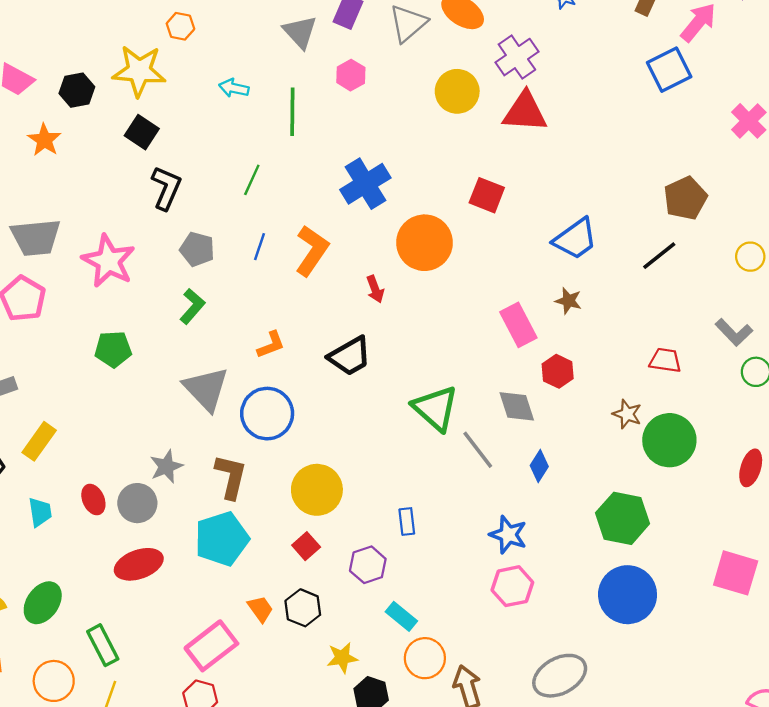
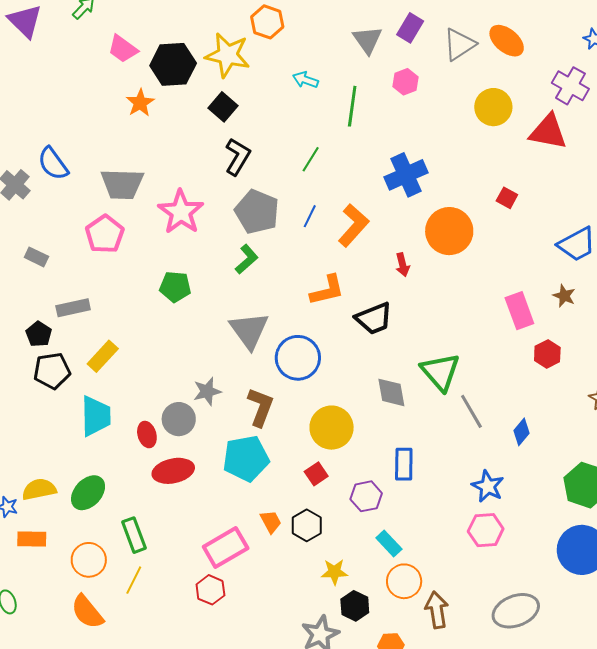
orange hexagon: (180, 26) -> (267, 22), size x1.4
purple cross: (517, 57) -> (570, 86), moved, turned -33
black hexagon: (77, 90) -> (173, 64), size x1.5
red square: (487, 195) -> (507, 198), size x0.7
gray pentagon: (197, 249) -> (257, 212), size x1.5
orange L-shape: (271, 345) -> (327, 290), moved, size x1.4
gray diamond: (517, 406) -> (391, 392), moved
red ellipse: (93, 500) -> (147, 435), moved
cyan trapezoid: (40, 512) -> (96, 416), size x1.6
blue rectangle: (407, 522) -> (404, 464), size x1.4

